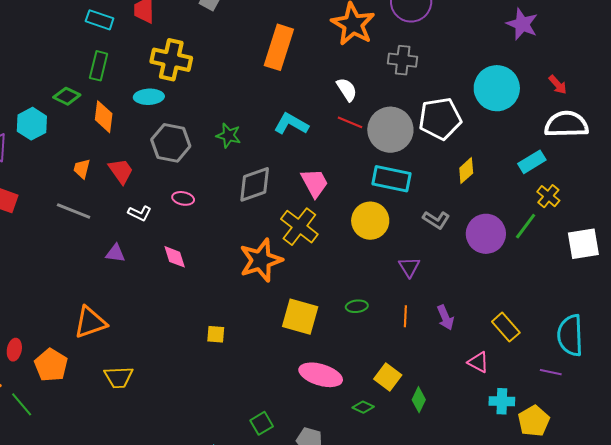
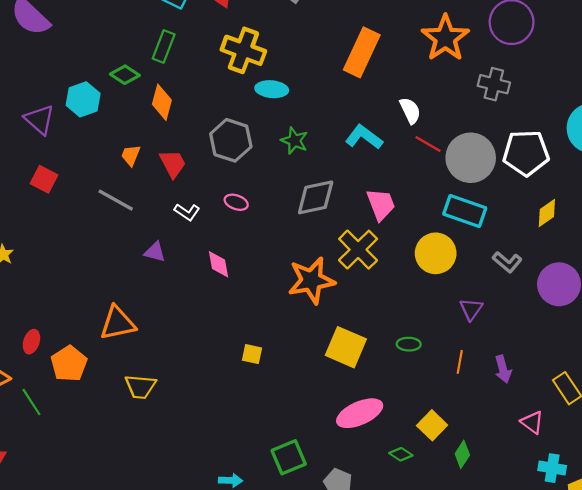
white semicircle: (347, 89) -> (410, 111), moved
cyan ellipse: (149, 97) -> (272, 89), moved
pink ellipse: (321, 375) -> (360, 413), turned -48
green square: (262, 423) -> (289, 457), size x1.4

